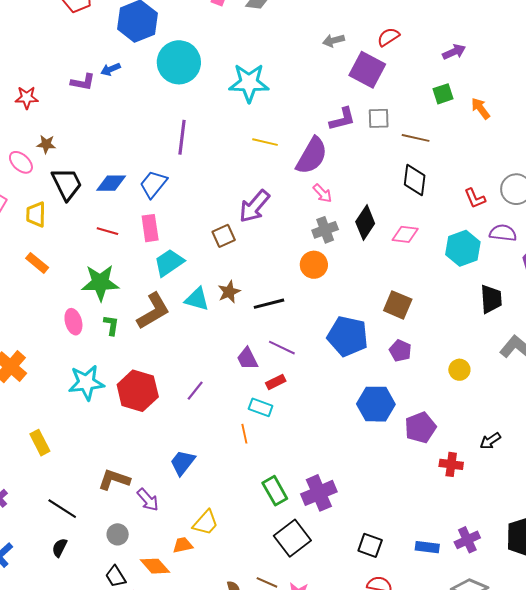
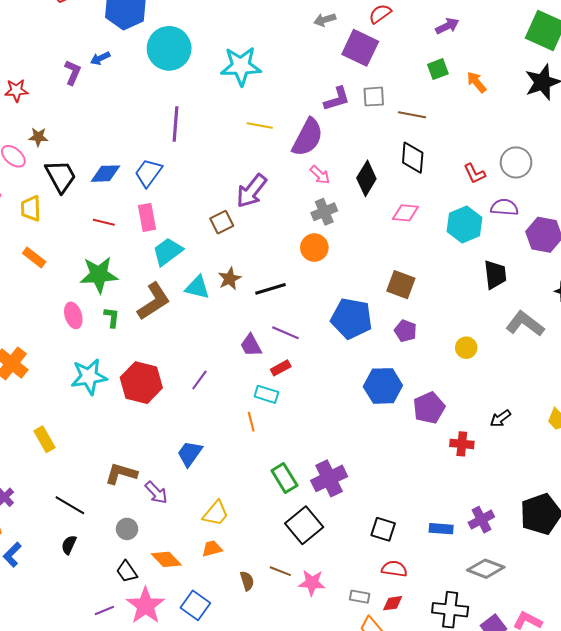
purple L-shape: (83, 82) -> (73, 72), turned -75
black diamond: (365, 223) -> (366, 178), moved
orange trapezoid: (183, 545) -> (212, 549), moved

